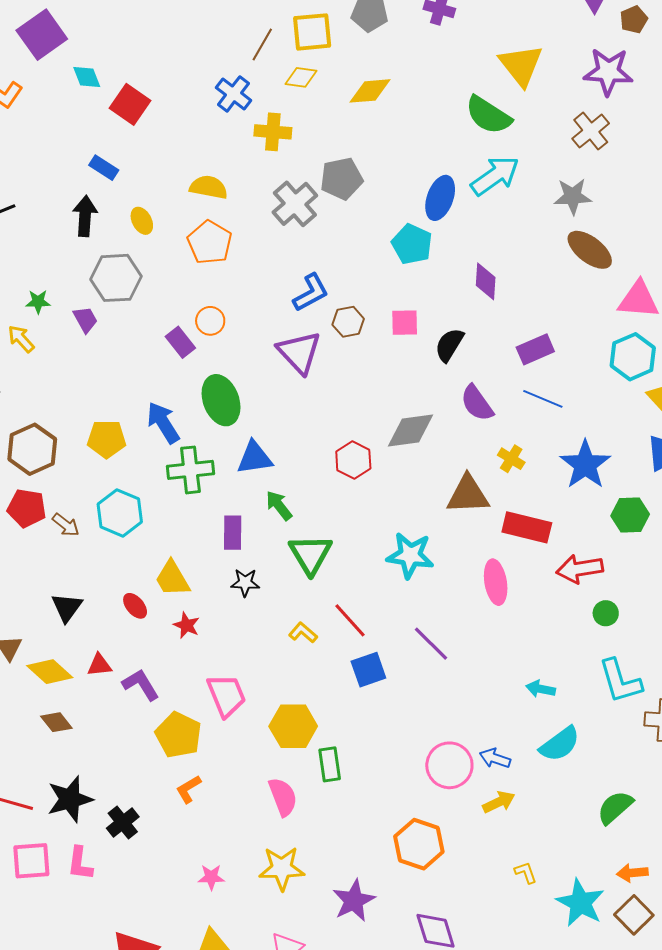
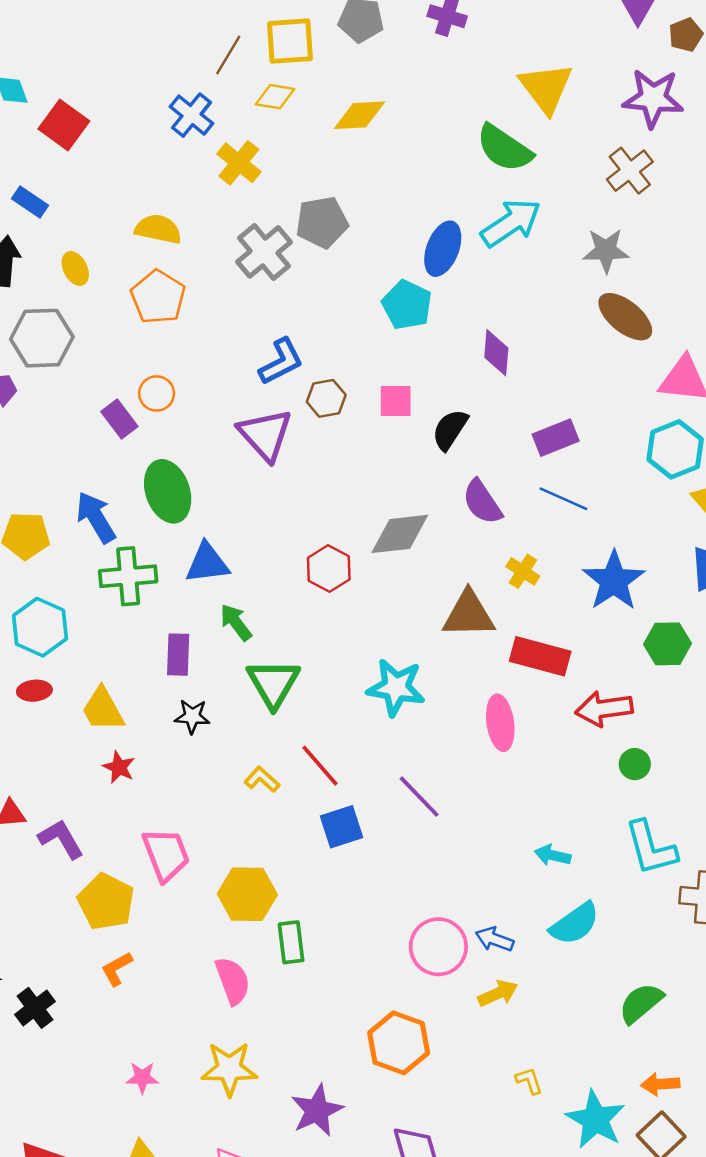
yellow cross: (273, 132) -> (239, 163), turned 33
red ellipse: (135, 606) -> (34, 691), moved, turned -56

